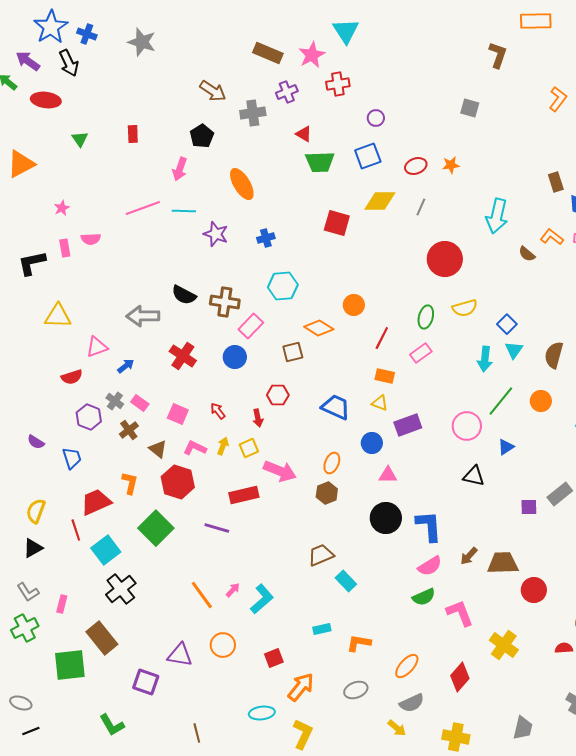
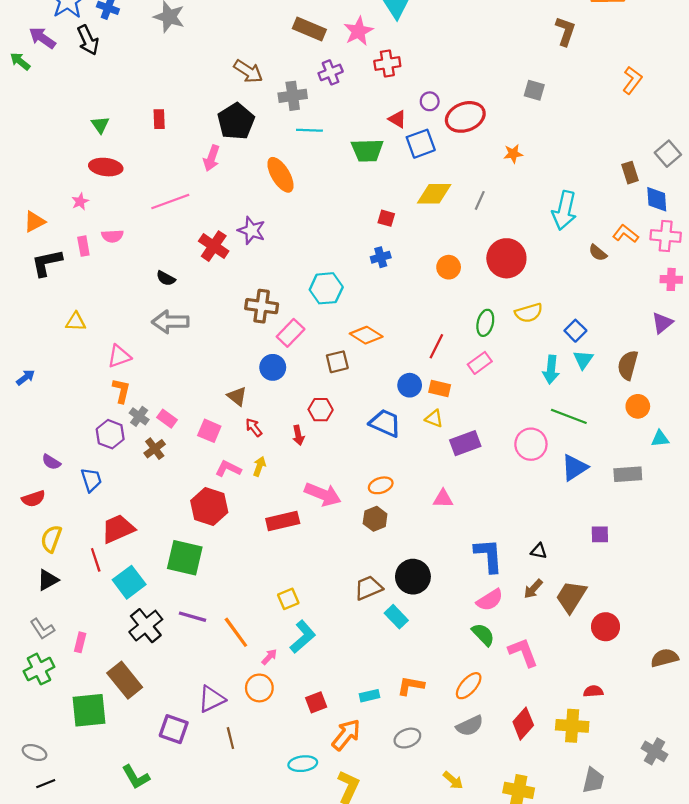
red ellipse: (46, 100) -> (106, 167), moved
red triangle: (304, 134) -> (397, 119), moved
black pentagon: (202, 136) -> (236, 121), size x1.4
orange triangle: (21, 164) -> (35, 222), moved, size x0.7
red ellipse: (416, 166) -> (465, 117), moved, size x1.6
cyan line: (184, 211) -> (309, 130), moved
red square: (337, 223) -> (386, 218), size x0.6
blue cross: (266, 238) -> (381, 257), moved
black semicircle: (184, 295) -> (166, 278), moved, size x0.7
orange circle: (354, 305) -> (449, 267), moved
yellow triangle: (58, 316) -> (76, 322), size x0.7
red cross: (183, 356) -> (214, 246), moved
blue arrow: (126, 366) -> (26, 377), moved
red semicircle: (72, 377) -> (33, 499), moved
green line: (501, 401) -> (569, 416), turned 72
orange circle: (541, 401) -> (638, 406), moved
blue circle: (372, 443) -> (410, 385), moved
blue triangle: (506, 447) -> (574, 468), size x1.5
yellow square: (249, 448) -> (288, 599), moved
brown triangle: (158, 449) -> (237, 396), moved
orange ellipse: (332, 463) -> (381, 485), turned 50
black triangle: (474, 476) -> (539, 551), moved, size x0.7
orange L-shape: (130, 483) -> (121, 391), moved
gray rectangle: (560, 494) -> (628, 474), moved, turned 35
black circle: (386, 518) -> (413, 577), moved
green square: (156, 528) -> (185, 558), turned -32
purple line: (217, 528) -> (193, 617), moved
brown trapezoid: (503, 563) -> (571, 597), turned -56
pink arrow: (233, 590) -> (269, 657), moved
green semicircle: (424, 597) -> (483, 635), turned -110
cyan rectangle: (322, 629) -> (370, 696), moved
yellow cross: (504, 645) -> (572, 726), moved, turned -32
red semicircle: (564, 648) -> (593, 691), moved
purple triangle: (180, 655) -> (211, 699), turned -36
orange ellipse: (407, 666) -> (469, 686), moved
gray semicircle: (412, 703) -> (470, 726), moved
brown line: (197, 733) -> (230, 738), moved

